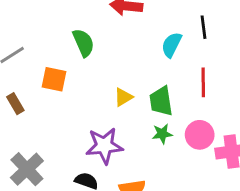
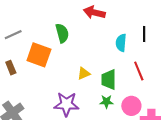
cyan semicircle: (172, 45) -> (121, 43), turned -30
orange square: (54, 79) -> (39, 55), size x1.4
red line: (203, 82) -> (139, 71), turned -30

